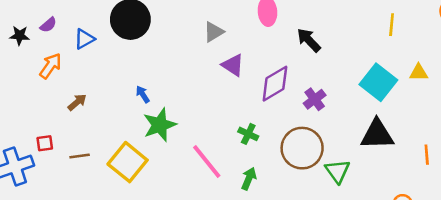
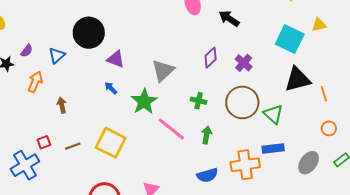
gray triangle: (214, 32) -> (163, 70), moved, size x1.4
purple triangle: (233, 65) -> (116, 59), moved
purple diamond: (275, 84) -> (211, 58), size x0.7
brown arrow: (77, 102) -> (62, 105), turned -49
green star: (160, 125) -> (144, 101), moved
orange line: (427, 155) -> (324, 94), moved

